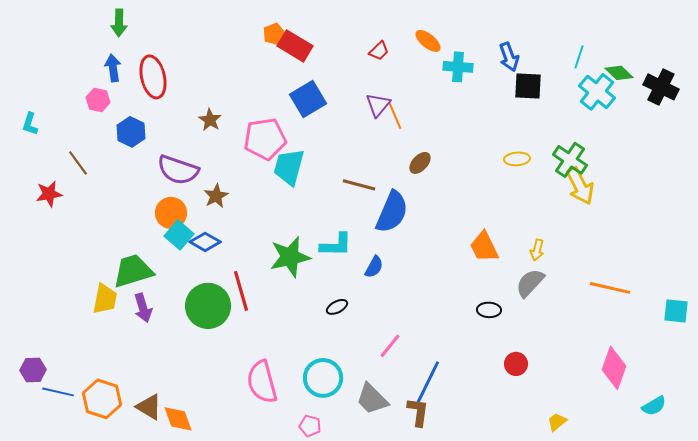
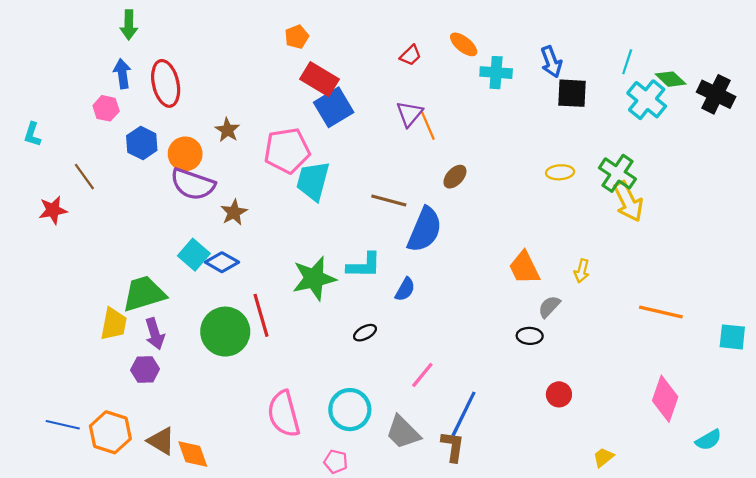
red rectangle: (295, 46) -> (319, 79), moved
orange circle: (171, 213) -> (185, 154), moved
gray semicircle: (530, 283) -> (549, 307), moved, size x0.7
purple hexagon: (33, 370) -> (145, 369), moved

